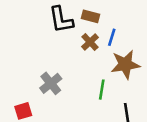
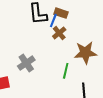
blue line: (112, 37) -> (53, 20), moved

